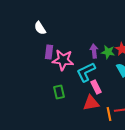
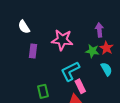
purple arrow: (94, 51) -> (99, 30), moved
pink star: (63, 60) -> (62, 40), moved

